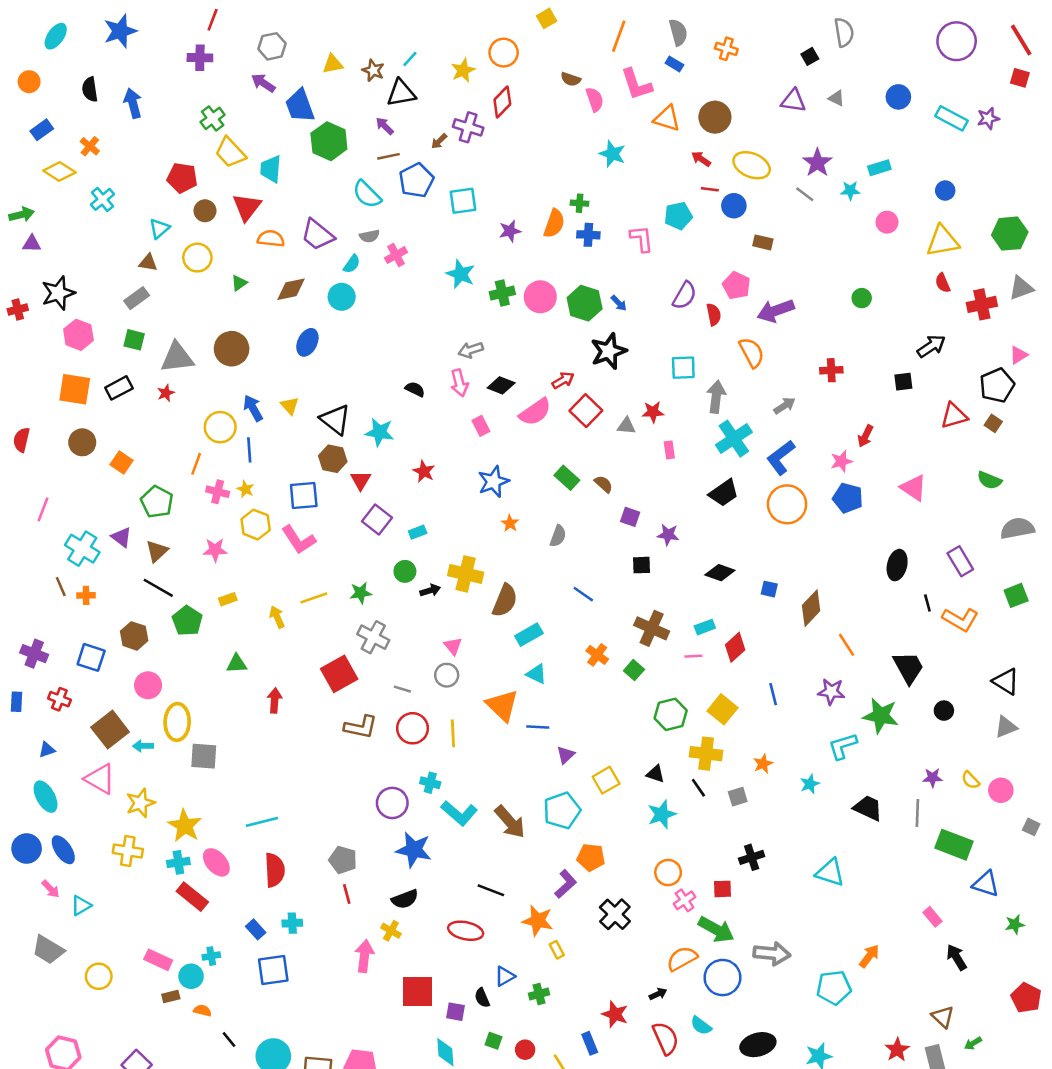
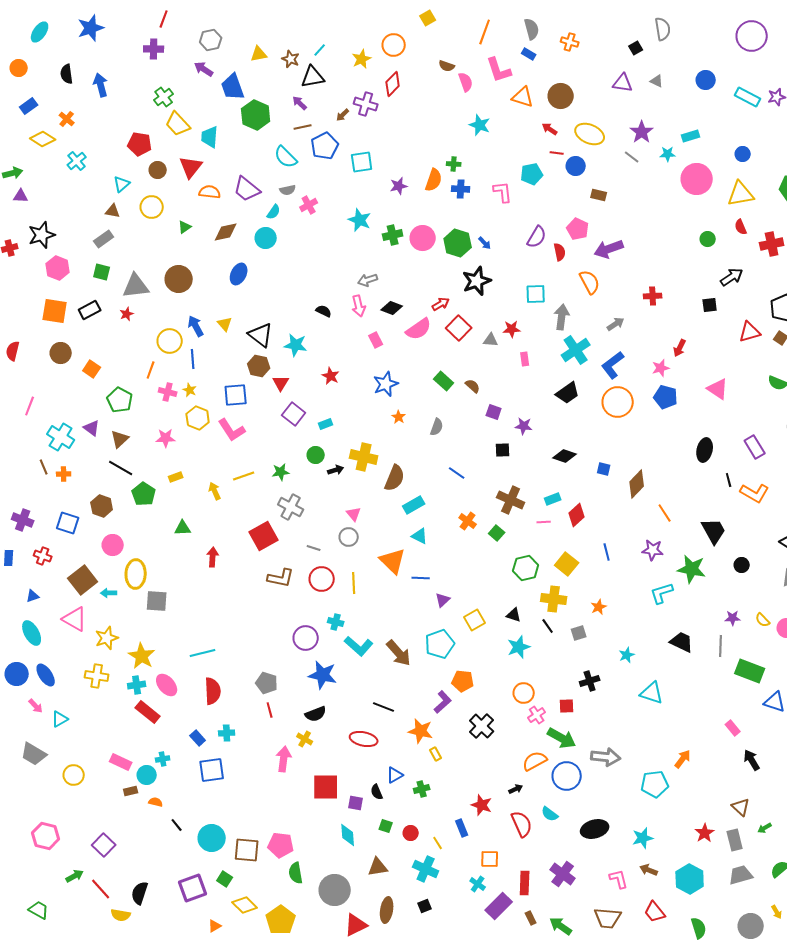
pink circle: (887, 222) -> (697, 179), size x1.8
green circle: (862, 298) -> (708, 239), moved
cyan star: (810, 784) -> (627, 655), moved

